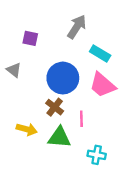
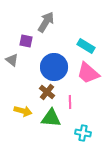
gray arrow: (77, 27) -> (46, 22), moved
purple square: (30, 38) -> (26, 41), moved

